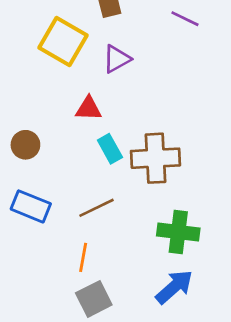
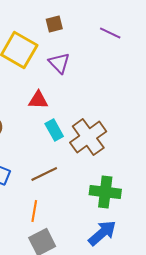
purple triangle: (117, 59) -> (59, 63), turned -45
brown cross: (156, 158) -> (88, 137), turned -33

